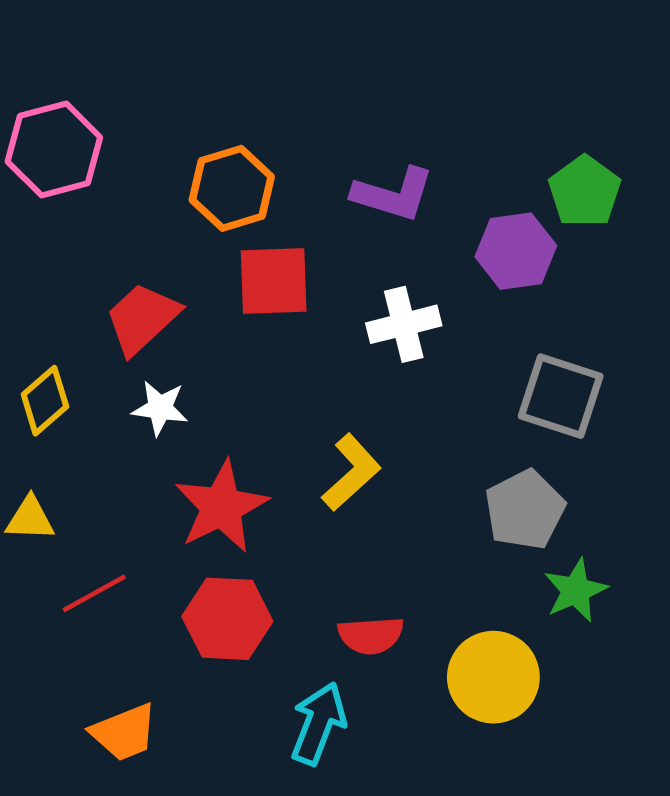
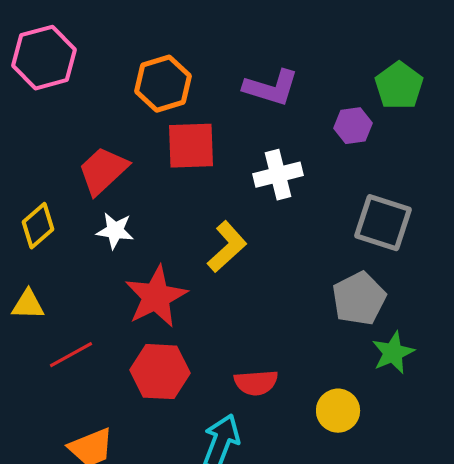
purple hexagon: (516, 251) -> (353, 126), size x0.7
yellow L-shape: (351, 472) -> (227, 247), moved
yellow circle: (493, 677) -> (338, 411), size x0.7

